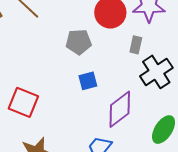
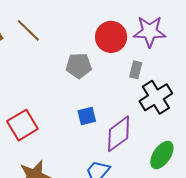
blue square: (88, 81) -> (87, 116), moved
red square: (23, 102) -> (22, 125), turned 36

